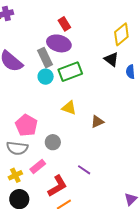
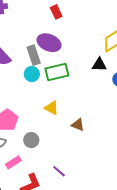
red rectangle: (64, 24) -> (56, 12), moved
black triangle: (111, 59) -> (99, 65), turned -42
brown triangle: (97, 122) -> (78, 125), turned 40

